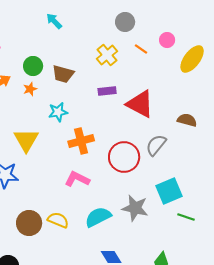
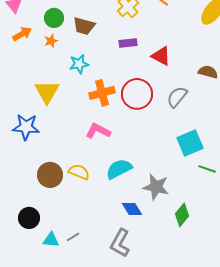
red triangle: (140, 104) -> (161, 56), size x0.7
red circle: (124, 157) -> (137, 94), moved
gray star: (135, 208) -> (156, 187), moved

